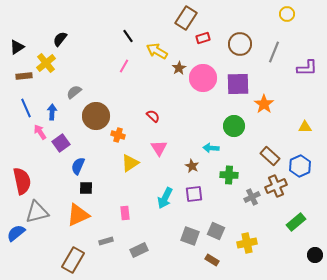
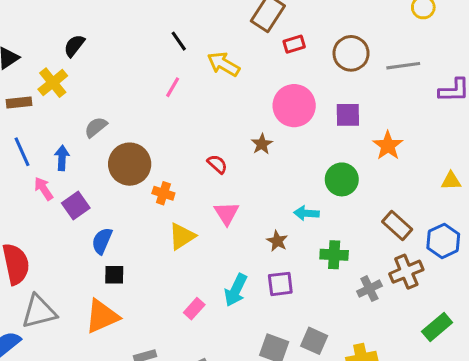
gray line: (274, 52) -> (403, 66), turned 60
brown star: (179, 68) -> (262, 144), moved
purple square: (238, 84) -> (348, 115), size x0.7
pink rectangle: (125, 213) -> (194, 309), moved, turned 48

